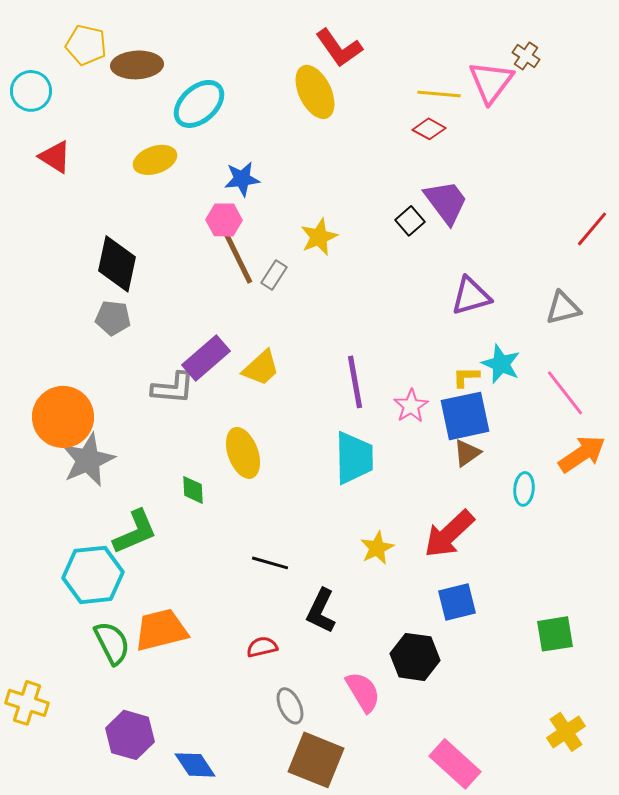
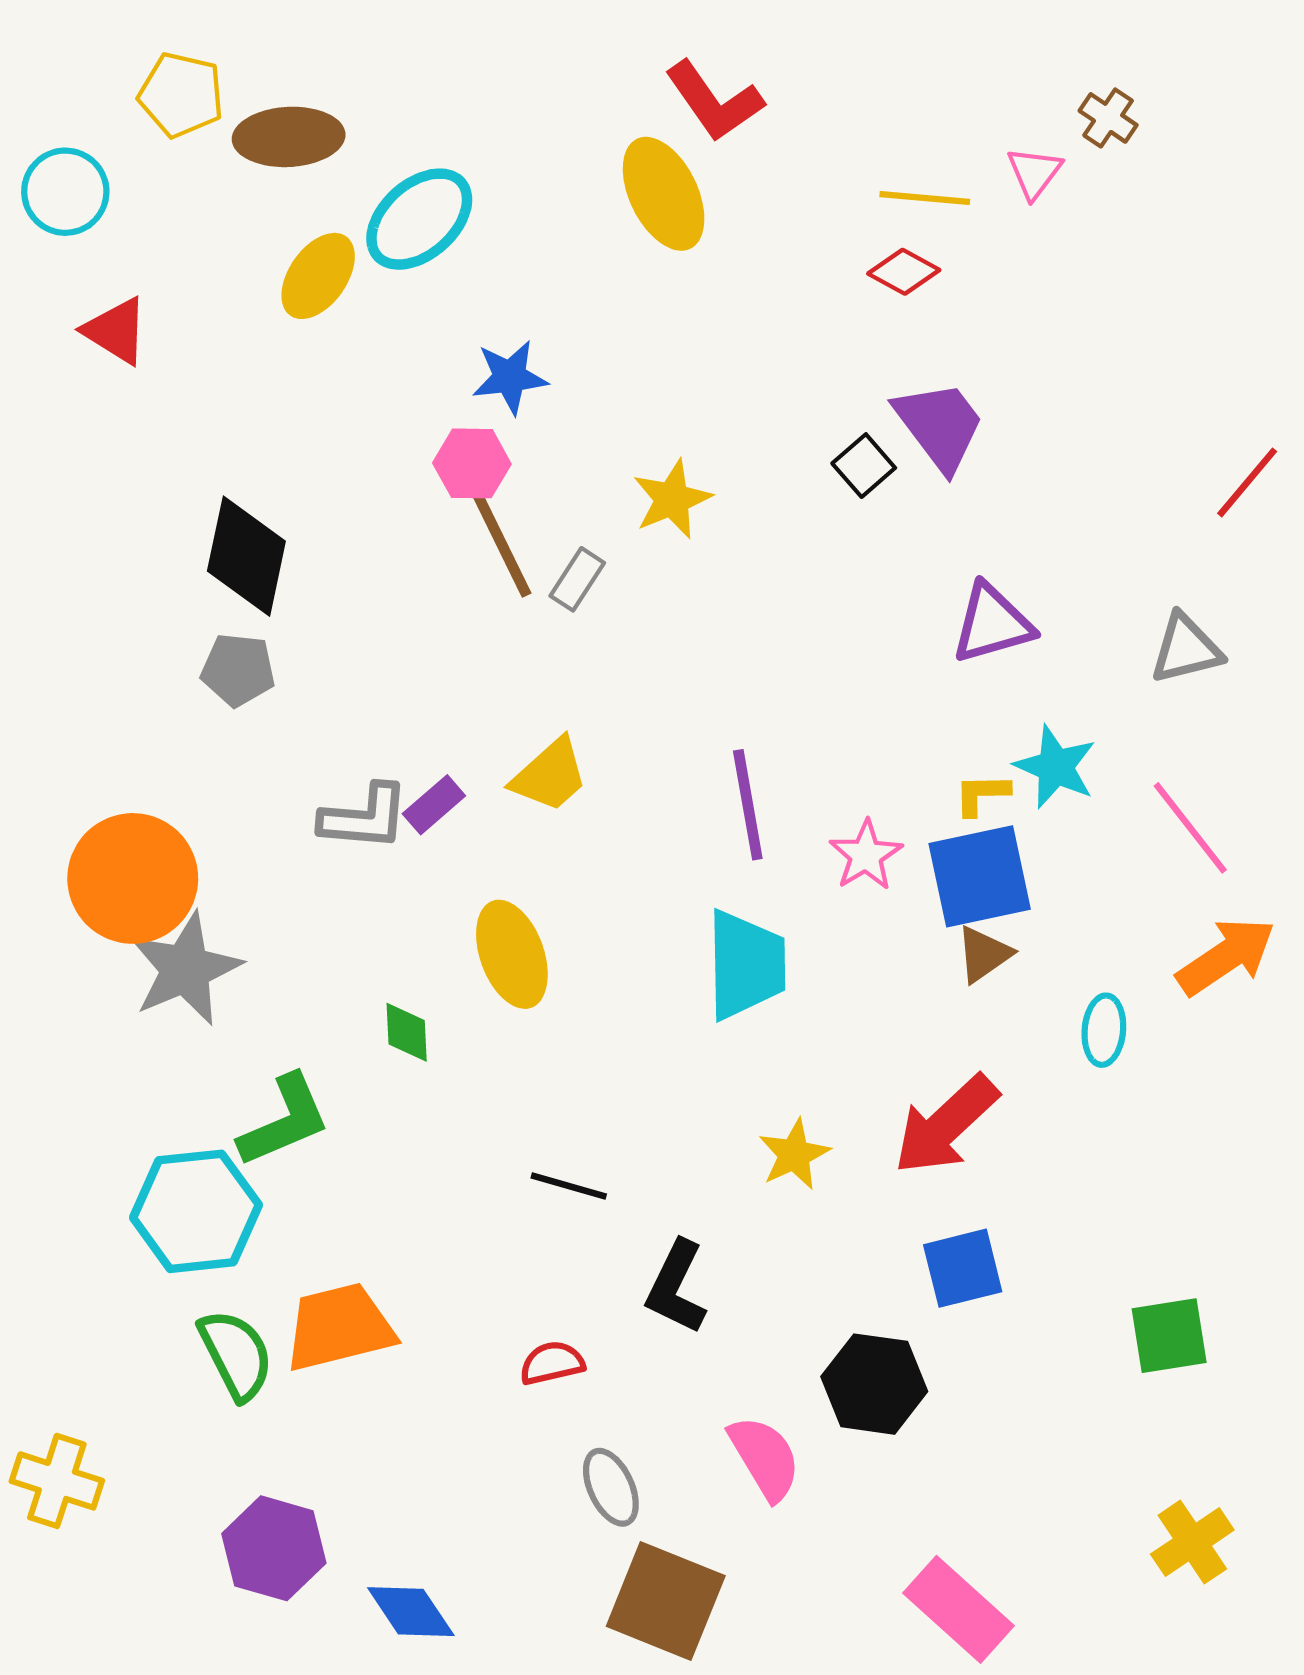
pink triangle: (491, 82) -> (1034, 173), size x0.6
yellow ellipse: (155, 160) -> (318, 276), moved, turned -36
purple rectangle: (206, 358) -> (434, 805), moved, size x0.6

